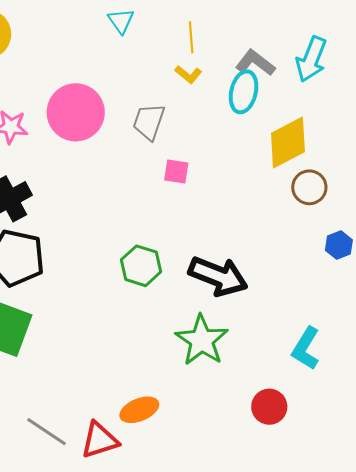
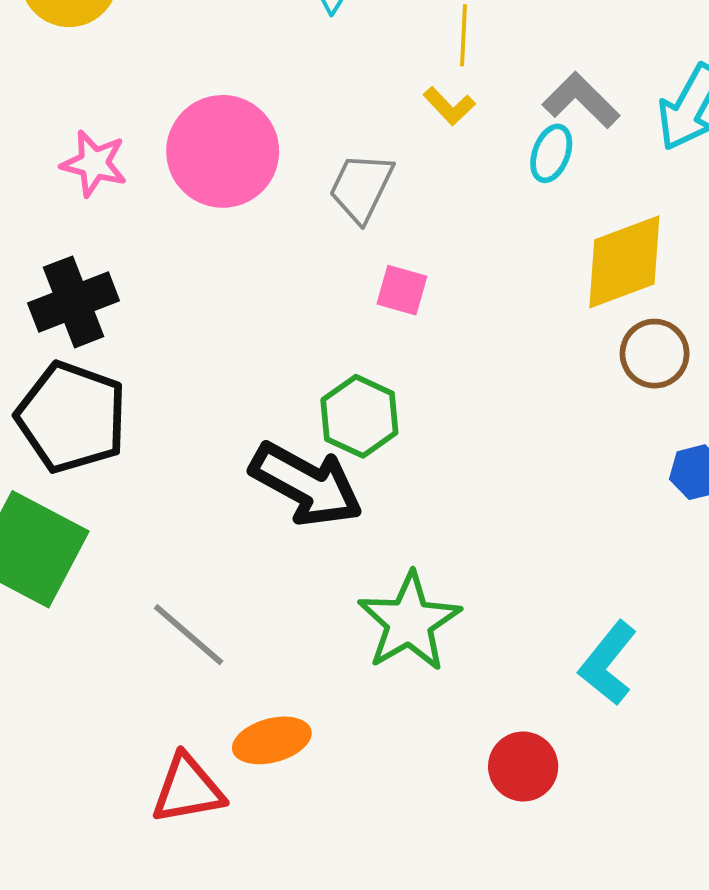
cyan ellipse: (244, 92) -> (551, 153), size x0.7
green hexagon: (141, 266) -> (359, 416), moved
black arrow: (218, 276) -> (306, 484), moved
gray line: (46, 432) -> (189, 635), moved

